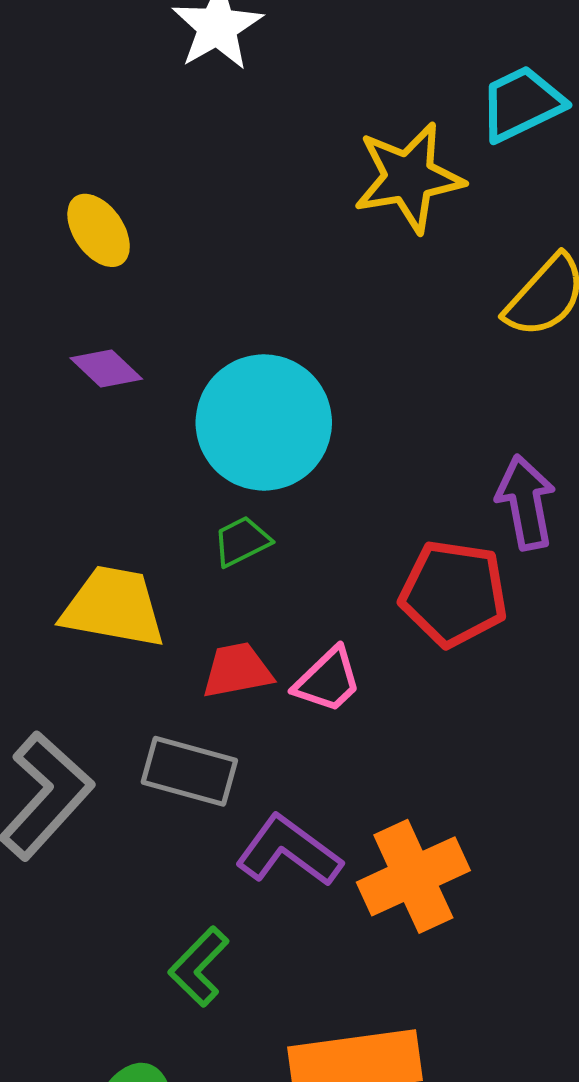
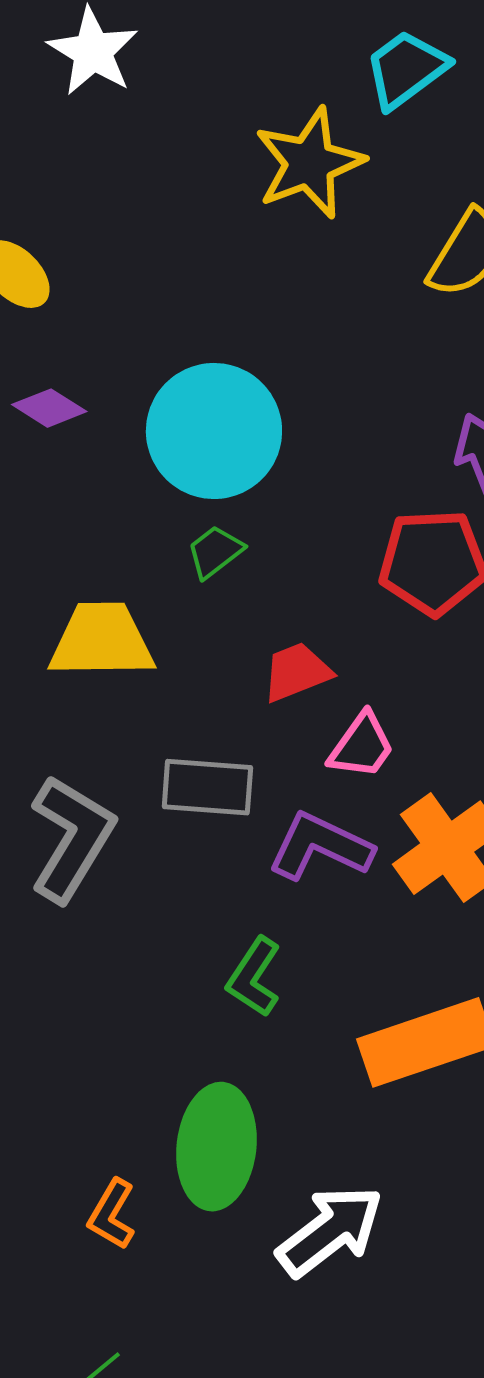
red trapezoid: (237, 670) -> (297, 672), moved
pink trapezoid: (328, 680) -> (362, 746), moved

